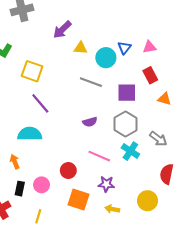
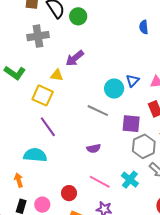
yellow triangle: (81, 48) -> (57, 75), moved
gray hexagon: (126, 124) -> (144, 146), moved

